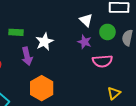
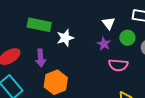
green rectangle: (16, 32) -> (39, 25), size x1.6
purple arrow: (27, 56) -> (41, 58), moved

